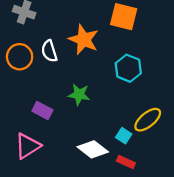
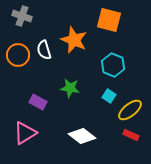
cyan square: (124, 136) -> (109, 96), moved
red rectangle: (126, 162) -> (131, 135), moved

